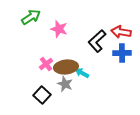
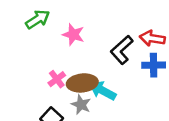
cyan arrow: (82, 73) -> (103, 91), size x1.5

